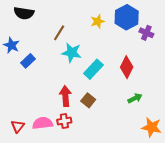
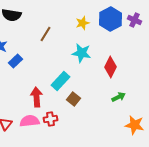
purple cross: (146, 33) -> (135, 20), moved
cyan star: (72, 53) -> (82, 53), moved
cyan rectangle: (93, 69) -> (61, 81), moved
red arrow: (65, 96) -> (37, 97), moved

